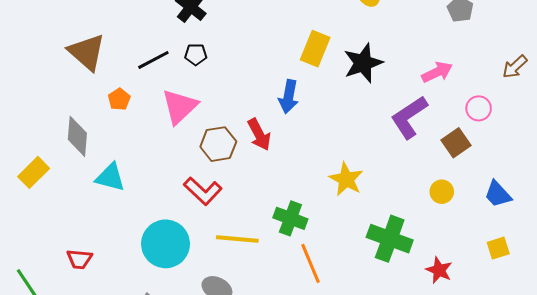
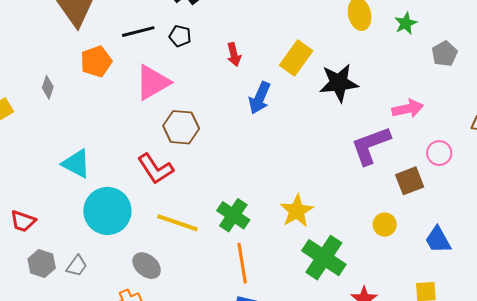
orange pentagon: (119, 99) -> (96, 61), size x1.4
red arrow: (259, 135) -> (234, 54), moved, size x0.7
gray diamond: (77, 136) -> (48, 87), size x0.6
cyan triangle: (110, 177) -> (76, 164), moved
yellow star: (346, 179) -> (297, 211), moved
red trapezoid: (79, 259) -> (23, 221), moved

